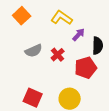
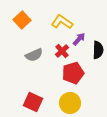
red cross: (58, 55) -> (62, 51), moved
red pentagon: (86, 68) -> (73, 73), moved

